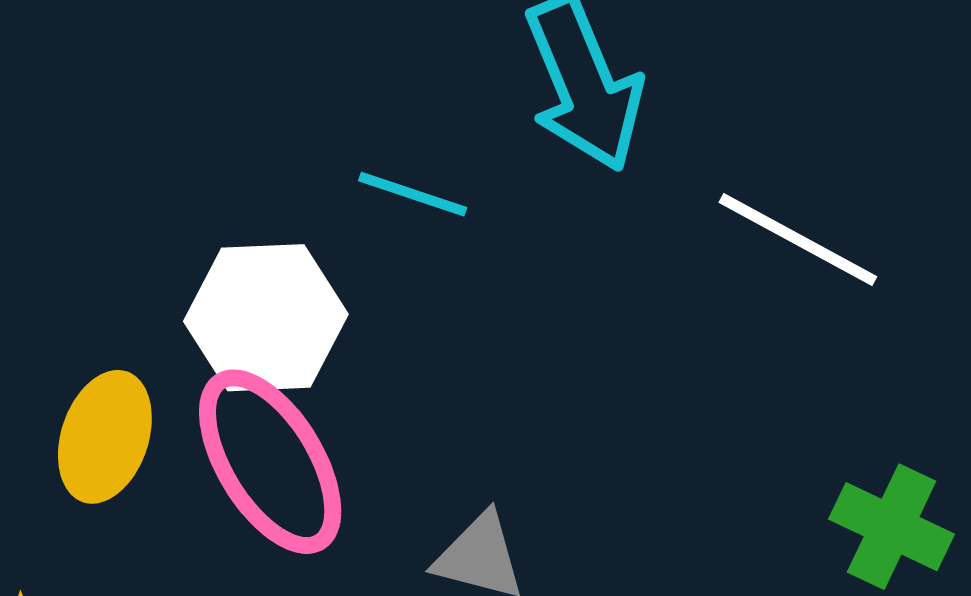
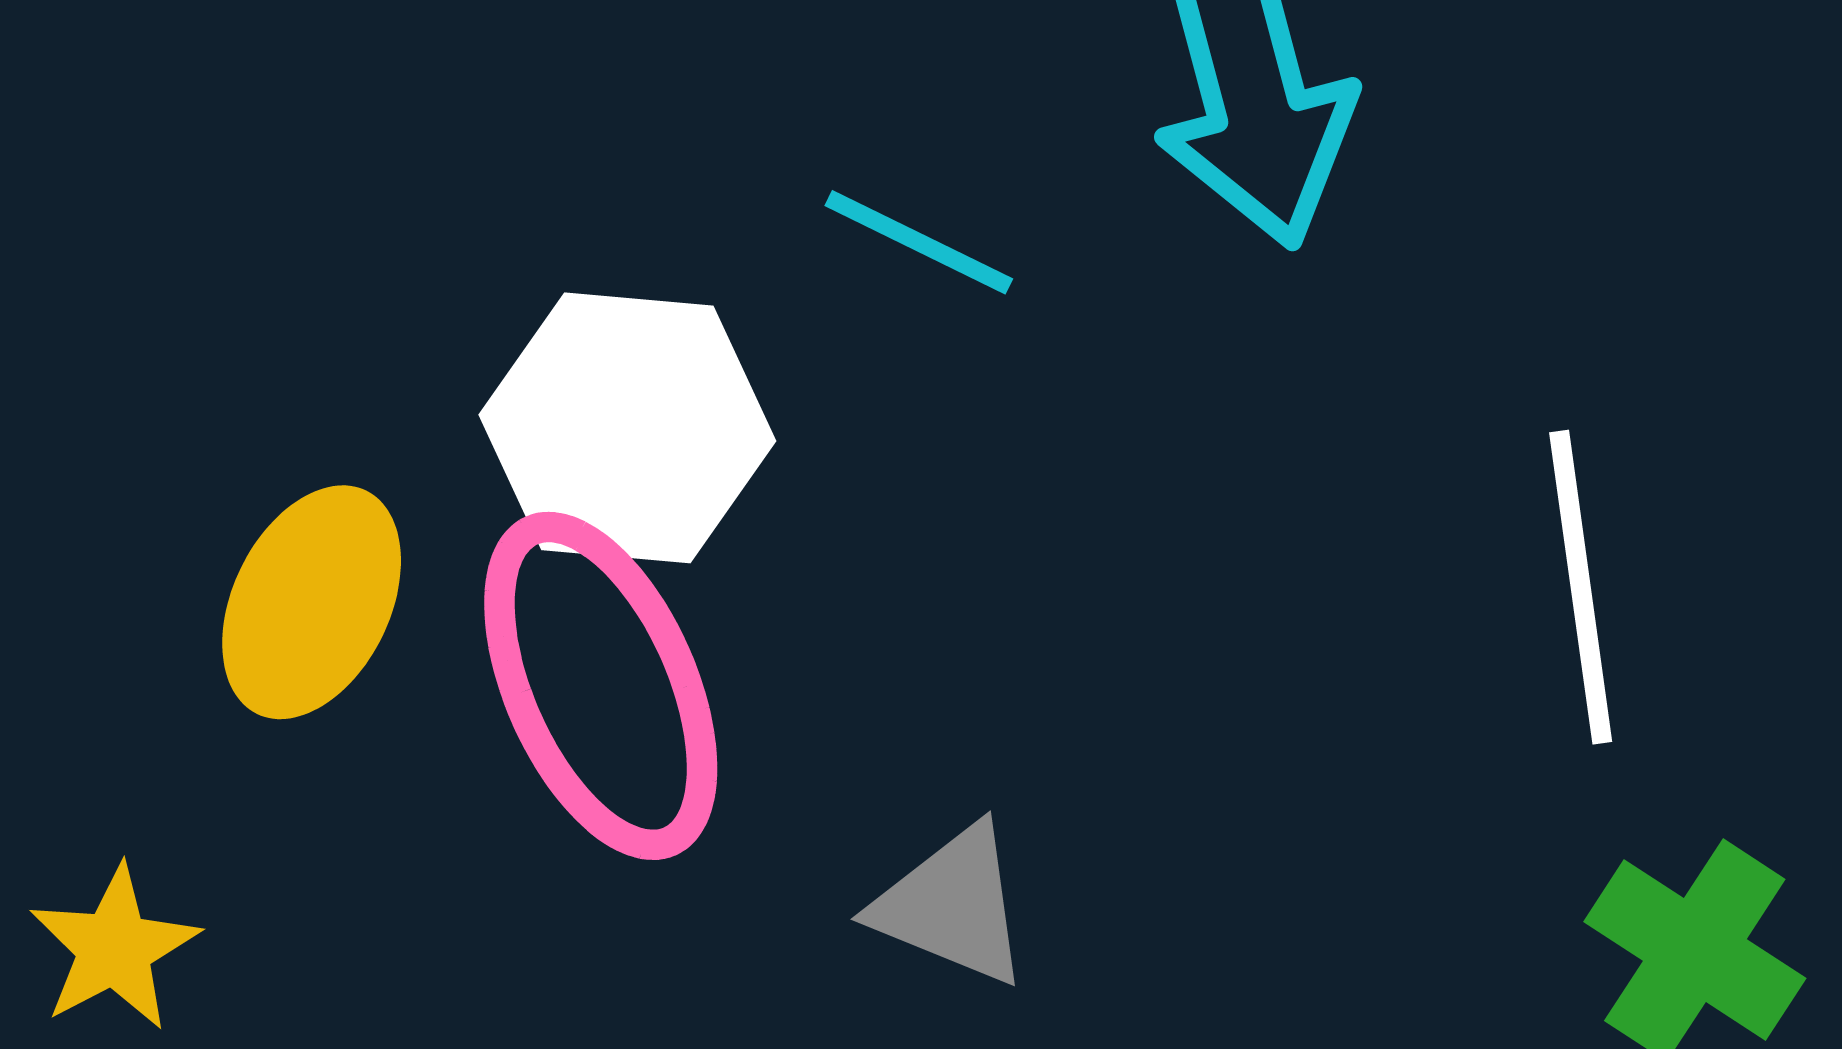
white line: (798, 239) -> (1581, 587), moved, turned 46

